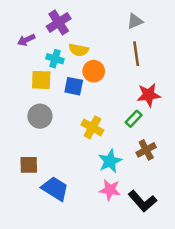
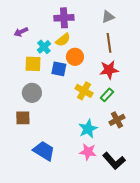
purple cross: (59, 22) -> (64, 18), moved, turned 30
yellow semicircle: (79, 50) -> (63, 40), turned -49
cyan cross: (55, 59) -> (44, 47), turned 32
red star: (149, 95) -> (109, 70), moved
yellow cross: (92, 127) -> (84, 91), moved
brown square: (29, 165) -> (23, 118), moved

